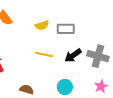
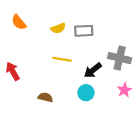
black arrow: (73, 55) -> (93, 70), moved

